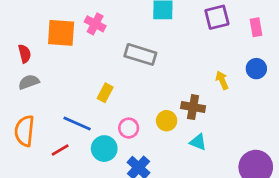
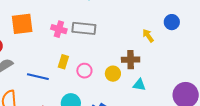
pink cross: (95, 24) -> (59, 29), moved
blue line: (77, 124) -> (38, 77), moved
pink circle: (129, 128) -> (84, 71), moved

